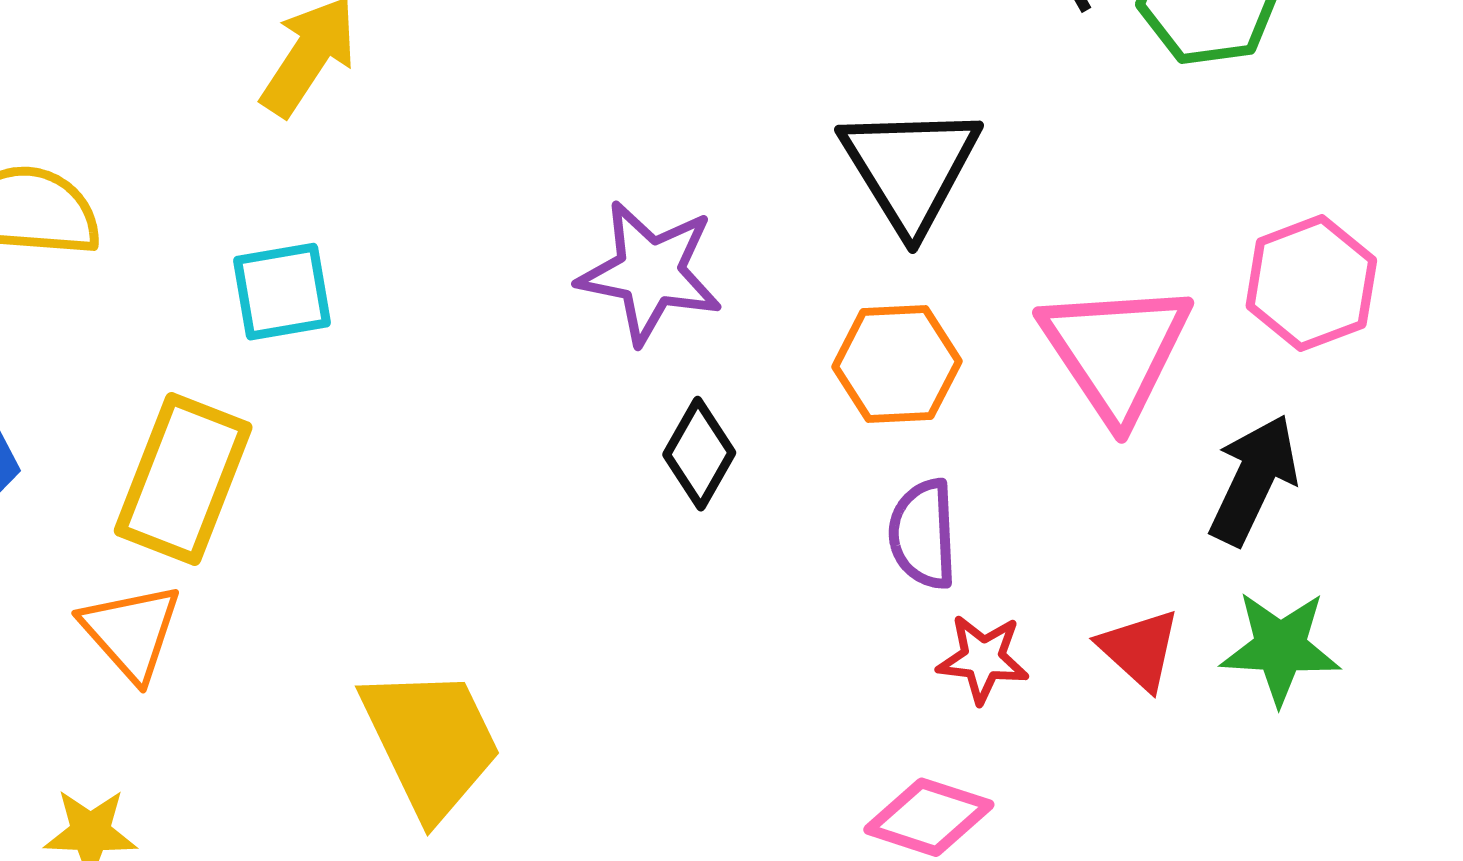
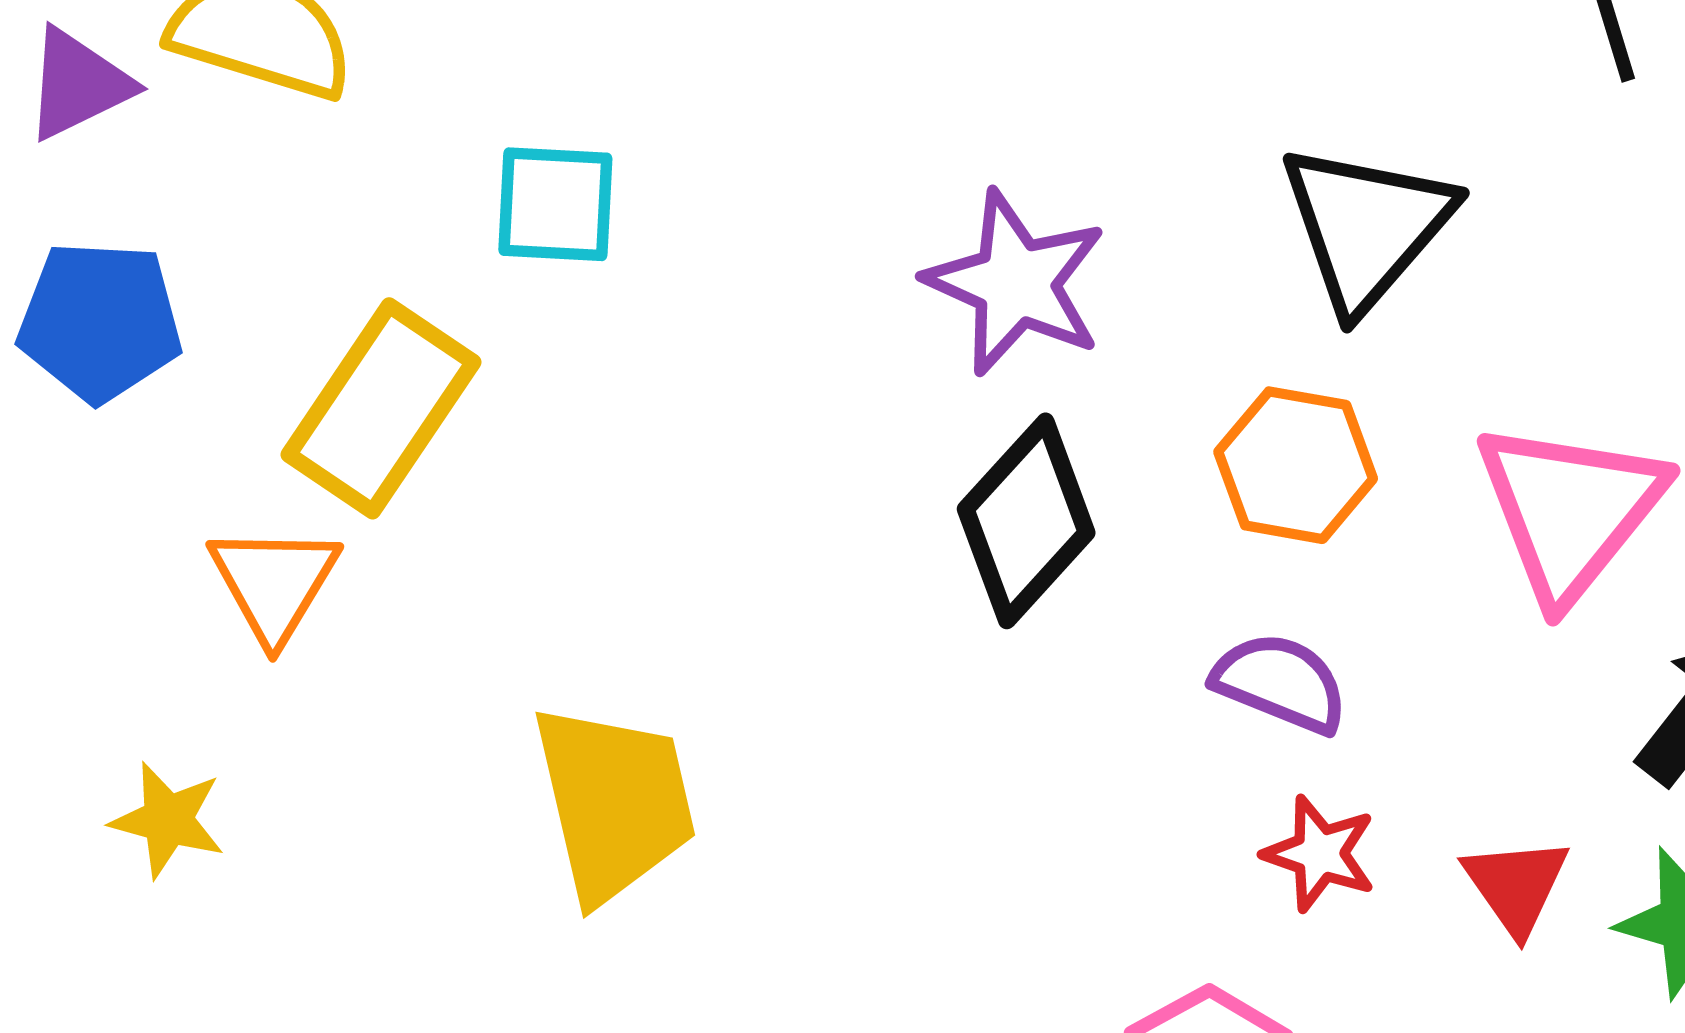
black diamond: (699, 454) -> (1026, 521), size x1.5
purple semicircle: (923, 534) -> (1280, 683), turned 102

